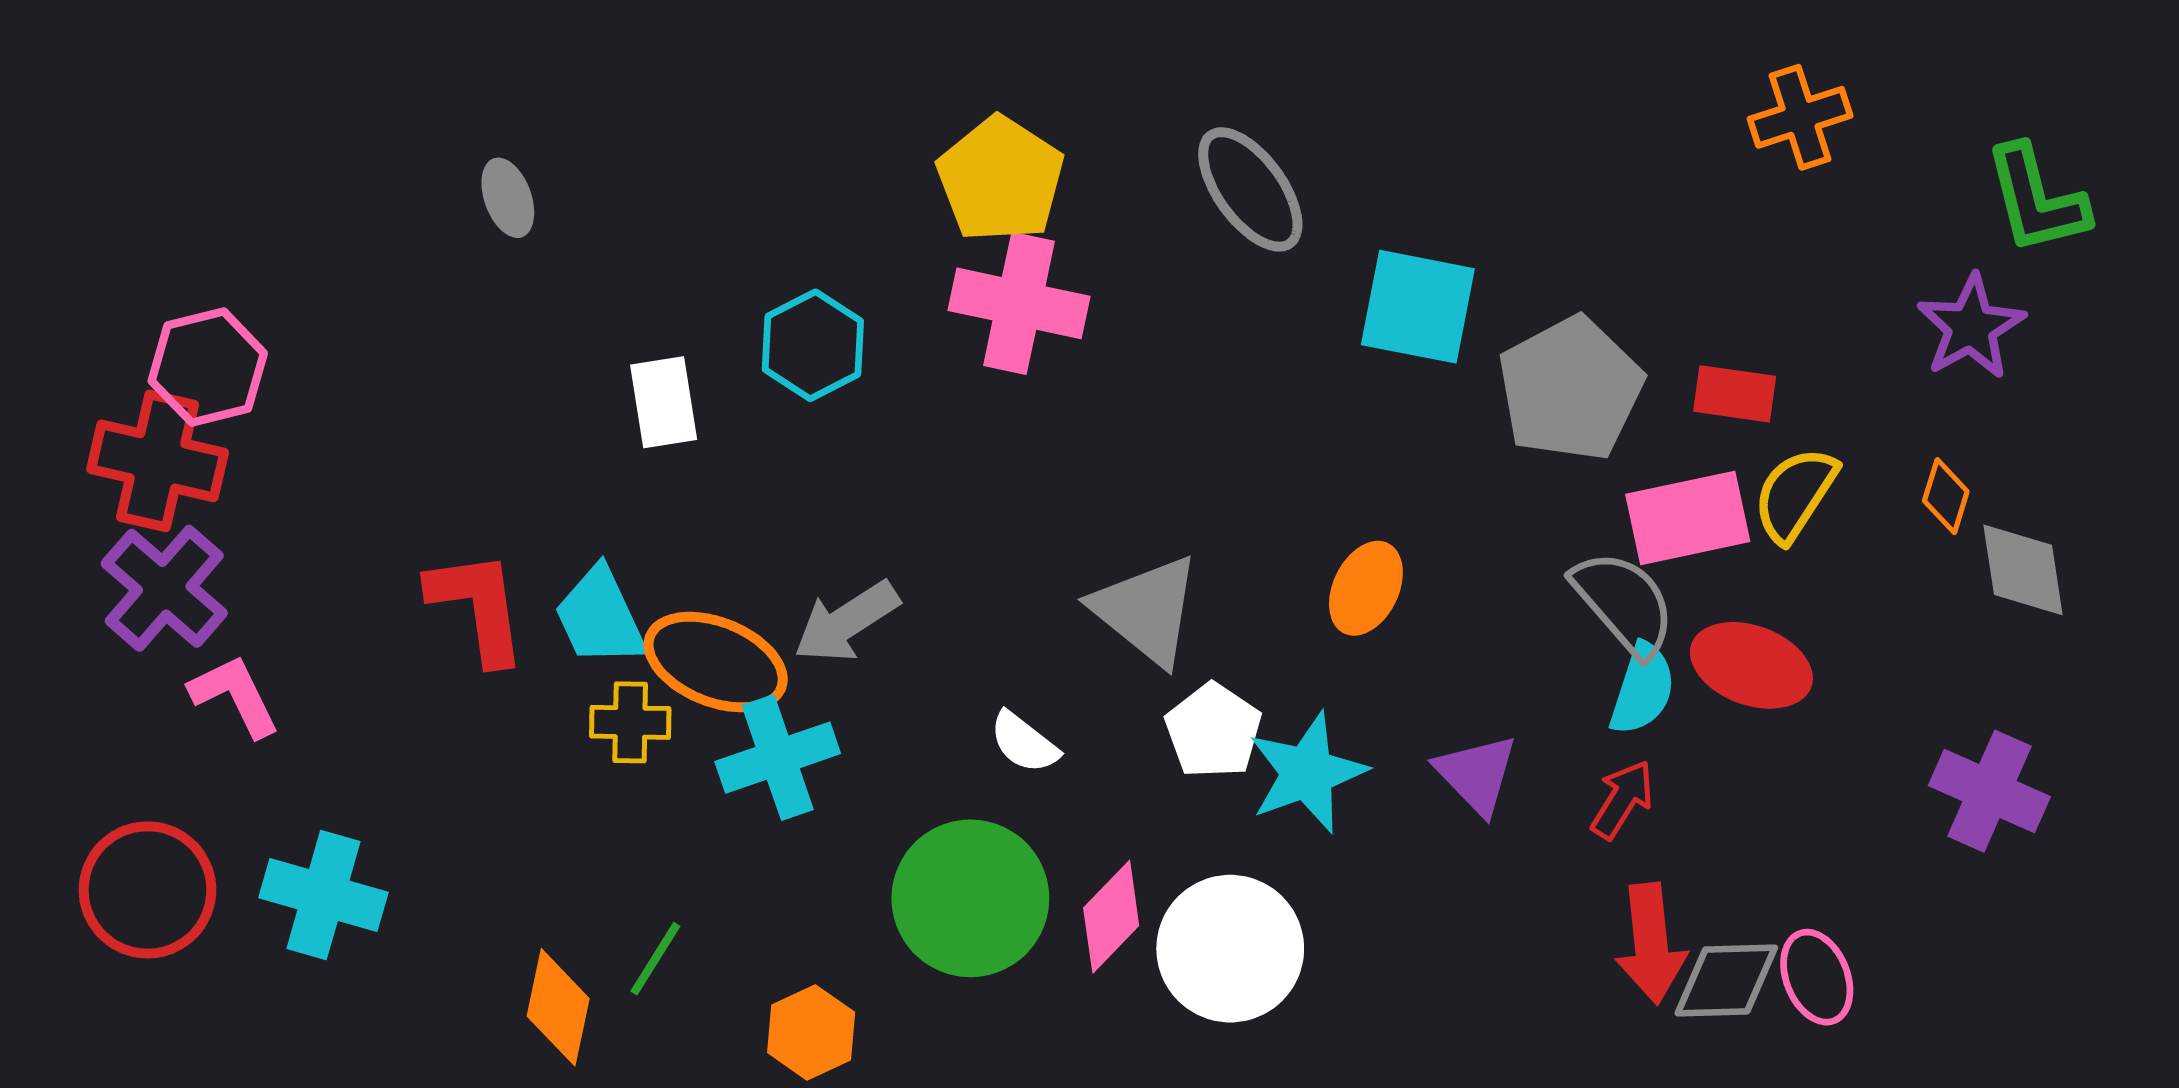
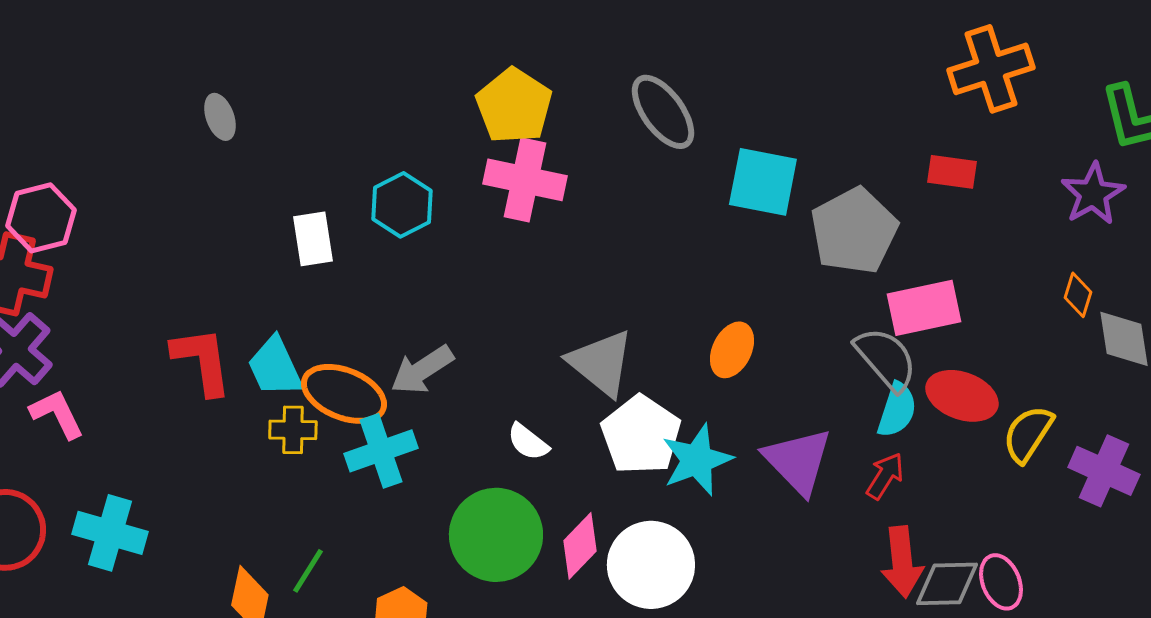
orange cross: (1800, 117) -> (991, 69), size x1.4
red rectangle: (1735, 394) -> (952, 172), moved
yellow semicircle: (1795, 494) -> (1028, 434), moved
white pentagon: (1213, 731) -> (641, 435), size x1.4
purple triangle: (1477, 774) -> (798, 461), size x1.4

